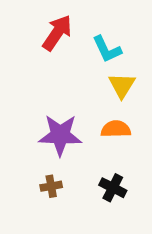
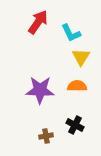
brown cross: (51, 186) -> (46, 136), moved

